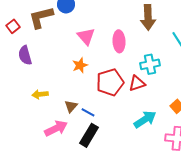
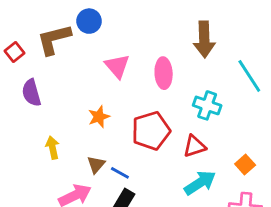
cyan cross: (150, 64) -> (207, 105), turned 30
orange star: (80, 65) -> (99, 117), moved
red triangle: (137, 83) -> (194, 146), moved
yellow arrow: (40, 94) -> (52, 148), turned 84

